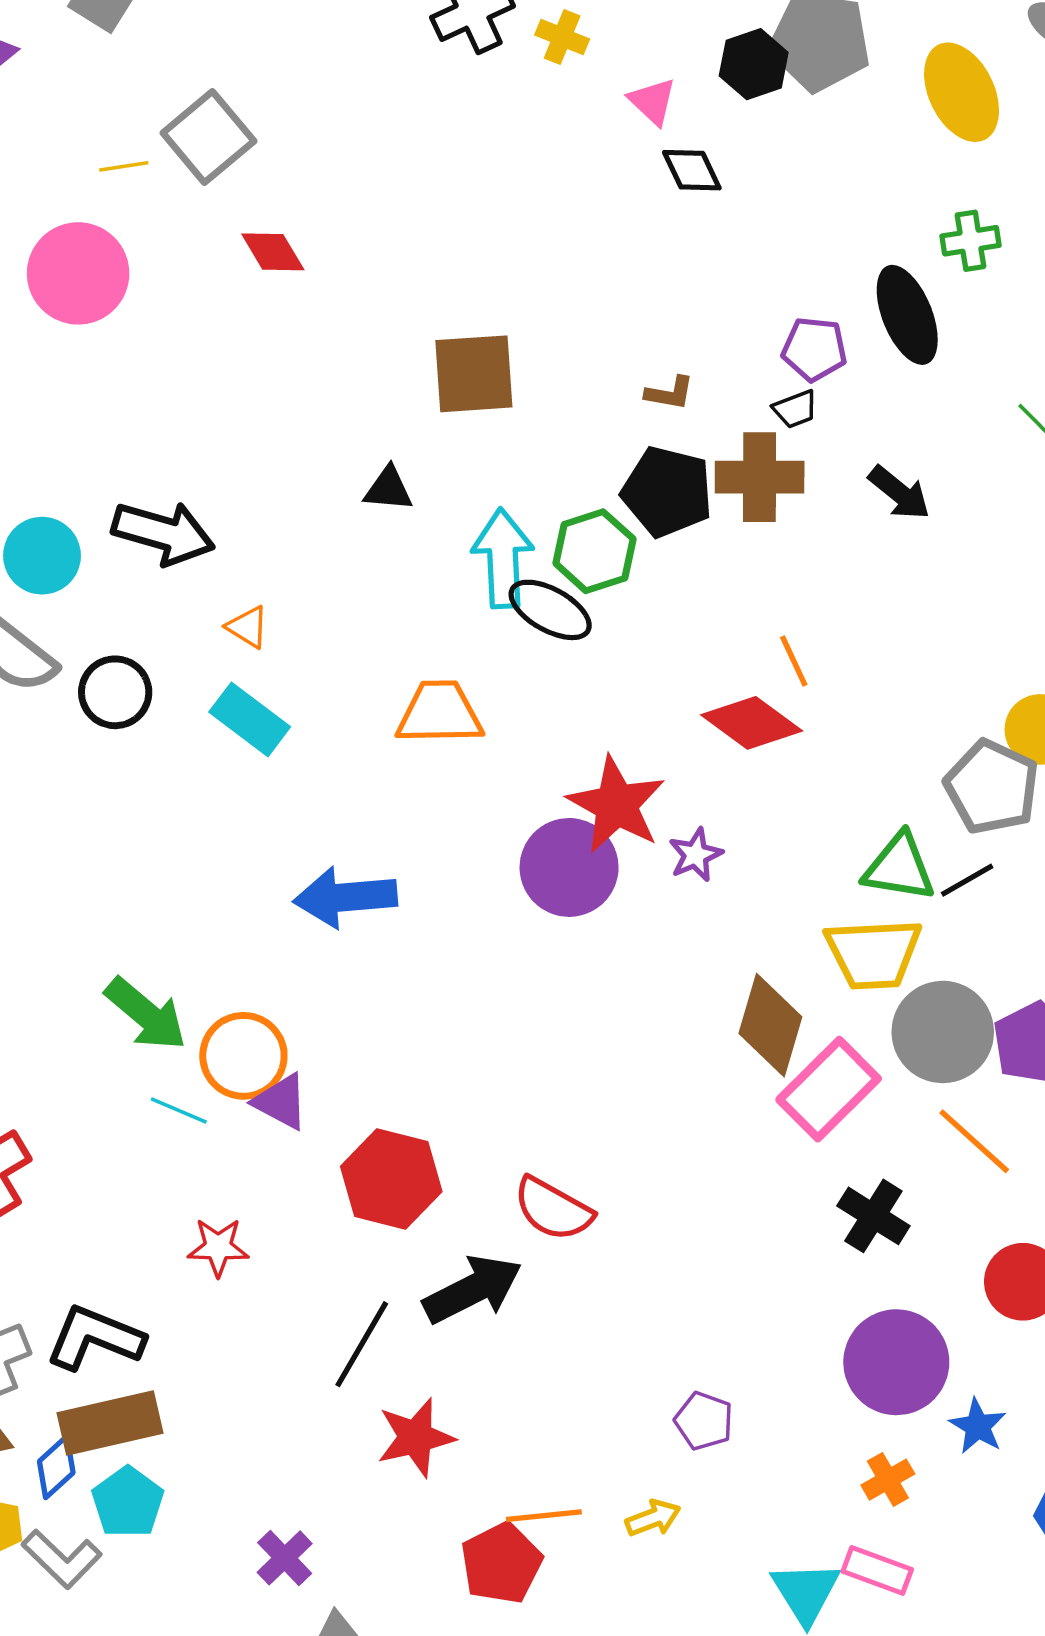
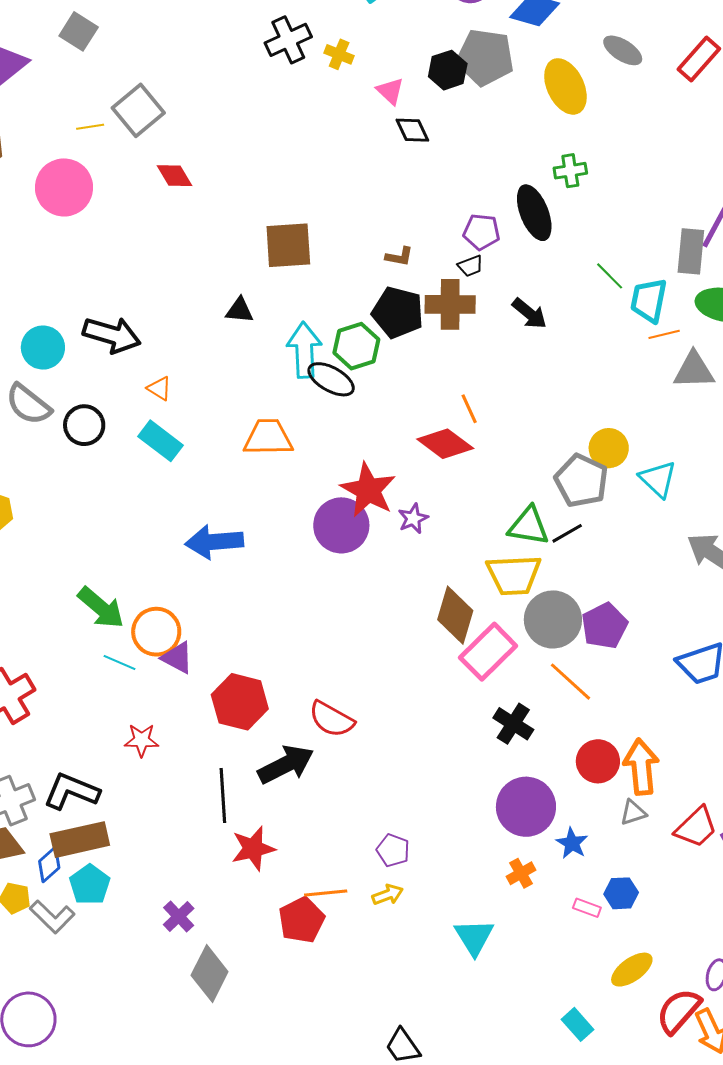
black line: (362, 1344) -> (223, 795), turned -34
purple pentagon: (704, 1421) -> (393, 850), moved
pink rectangle: (877, 1570) -> (587, 908), moved, size x0.7

